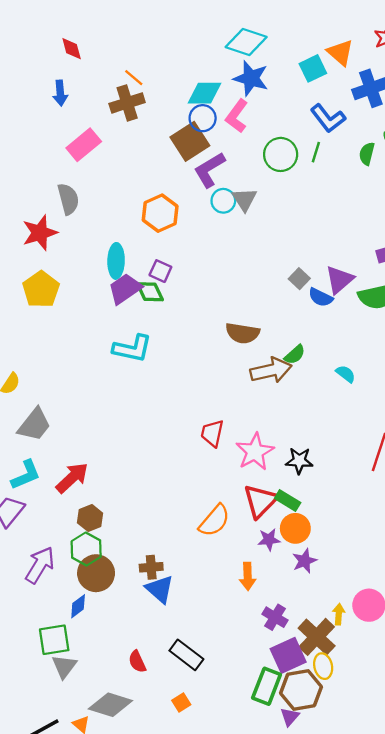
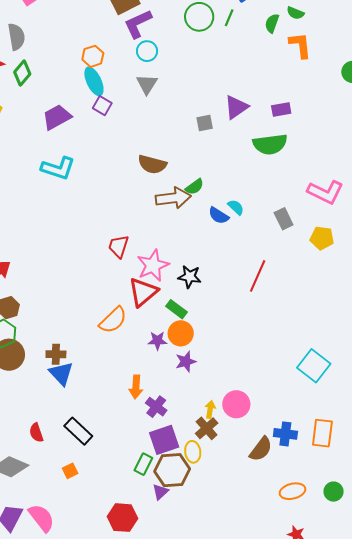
gray triangle: (244, 199) -> (147, 84), moved
orange hexagon: (160, 213) -> (93, 56), size x0.7
cyan ellipse: (116, 261) -> (94, 81), moved, turned -32
purple square: (160, 271) -> (102, 106), moved
gray square: (299, 279) -> (205, 123), turned 30
purple triangle: (340, 280) -> (236, 107), moved
green diamond: (150, 292) -> (22, 73), moved, turned 60
blue semicircle: (321, 297) -> (219, 216), moved
red triangle: (260, 501) -> (143, 292), moved
orange arrow: (248, 576) -> (136, 387), moved
brown cross: (317, 637) -> (207, 428), moved, size x0.7
green rectangle: (267, 686) -> (143, 464), size x0.7

